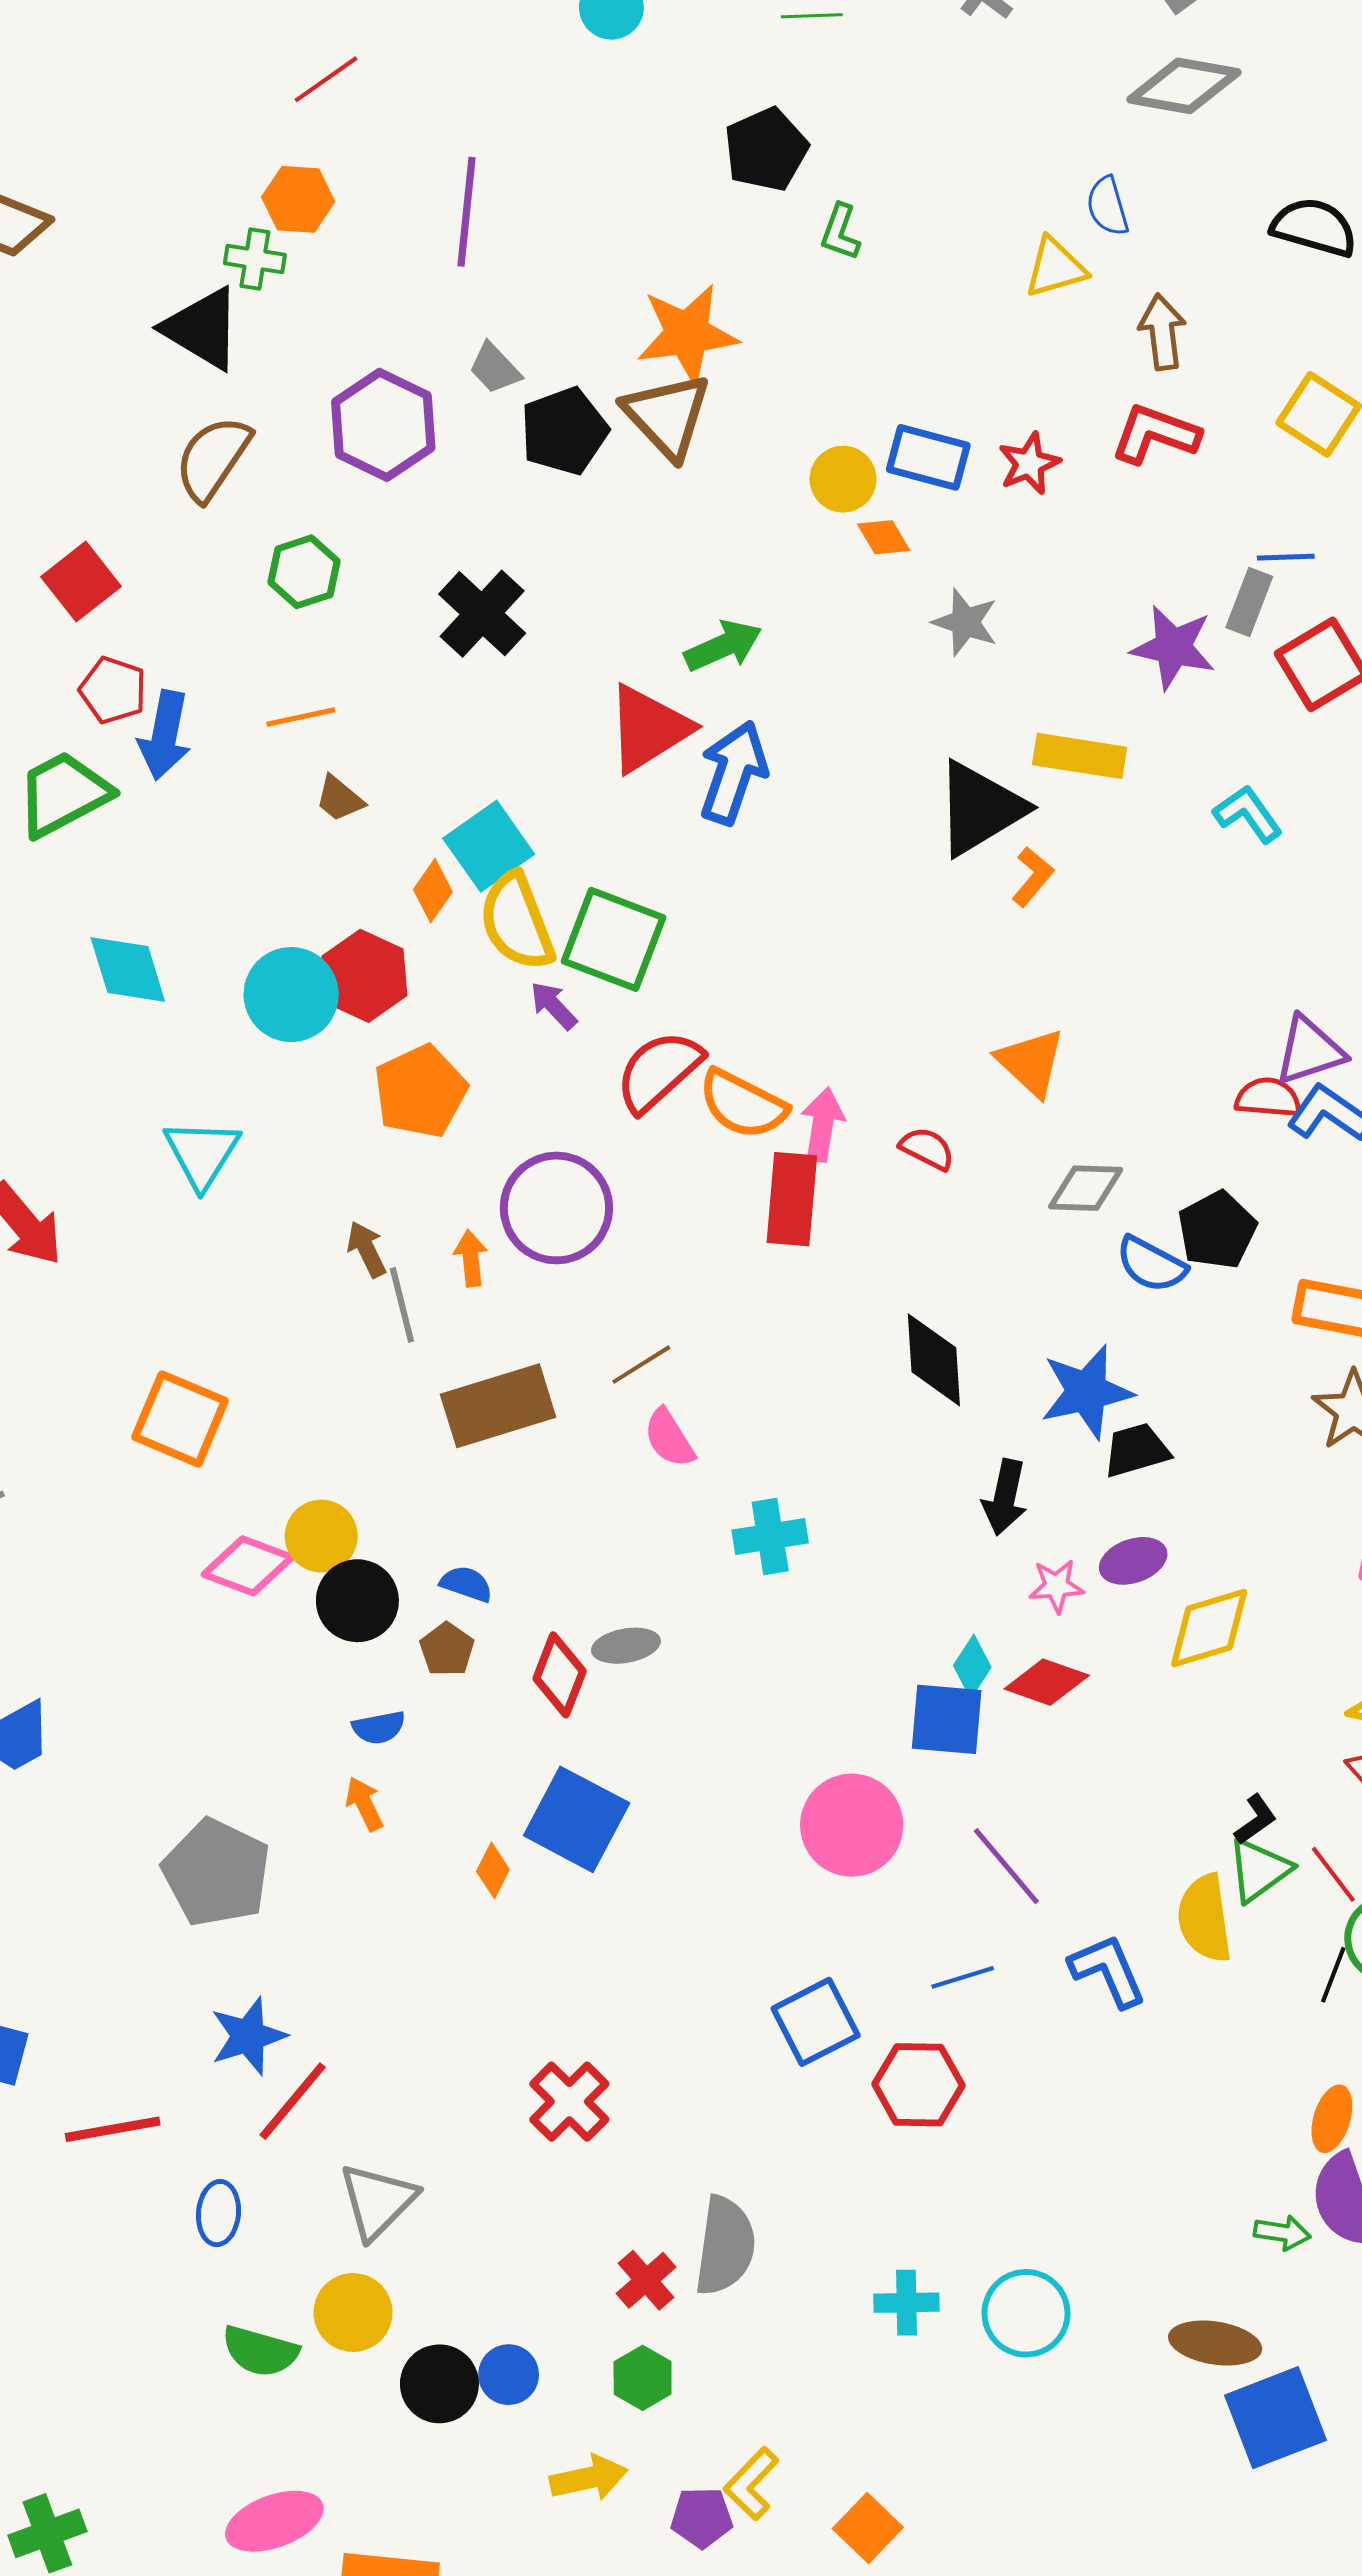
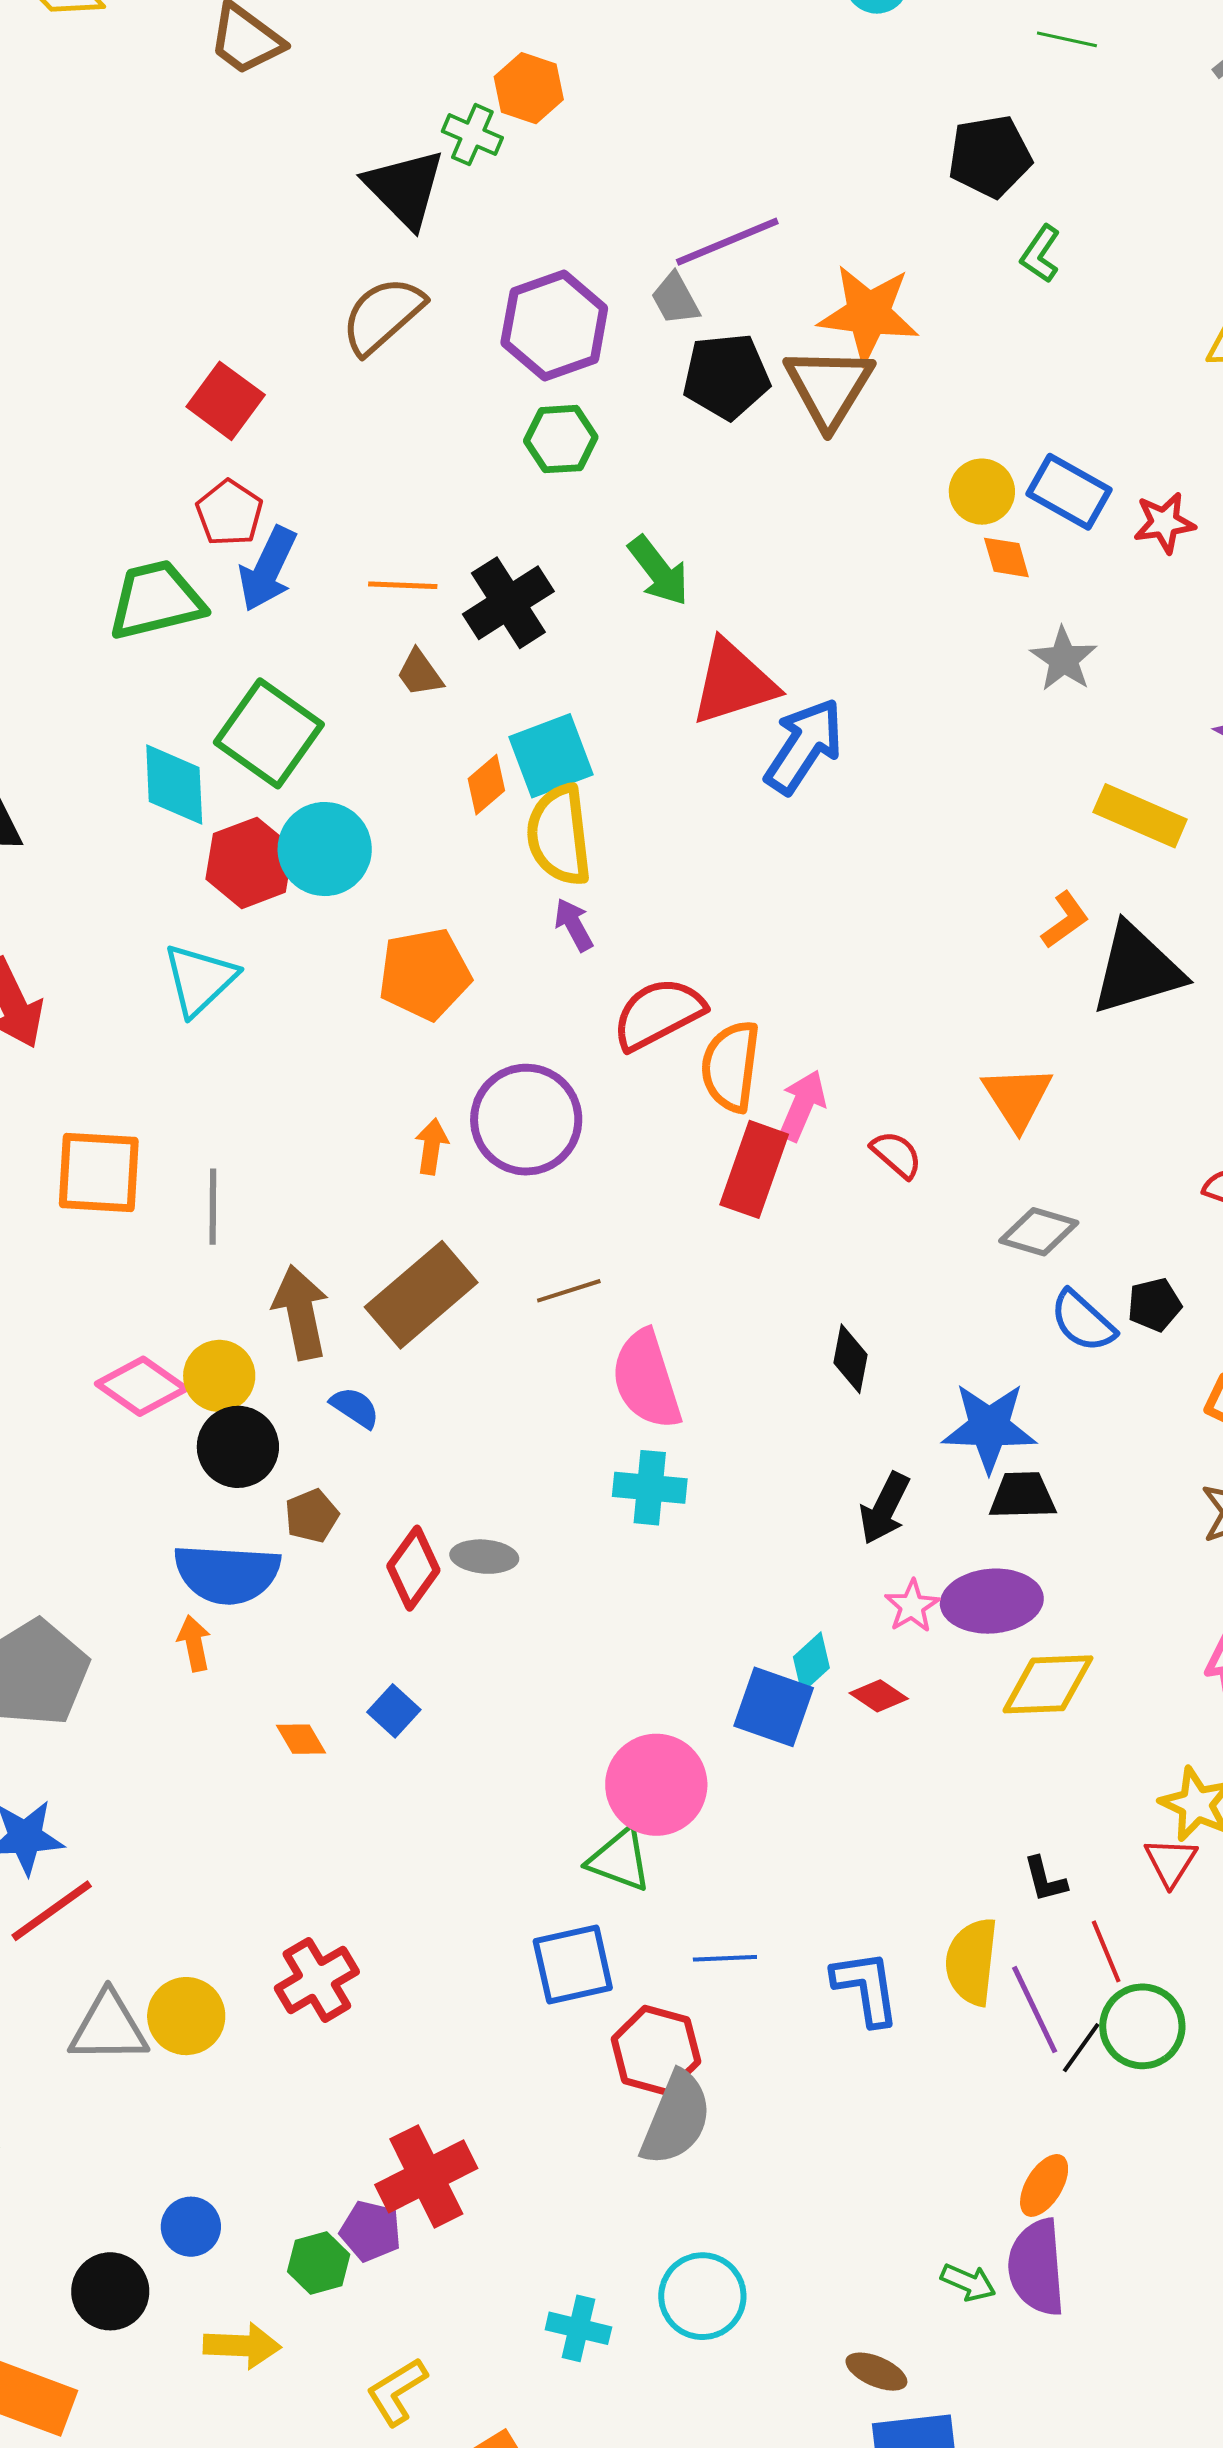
purple line: (467, 212) -> (727, 242), moved, turned 47
green hexagon: (304, 572) -> (561, 439), moved
red square: (81, 582) -> (226, 401), turned -30
black cross: (482, 614) -> (508, 603), moved
green arrow: (723, 646) -> (659, 571), moved, turned 62
black triangle: (980, 808) -> (1137, 969), moved
green square: (614, 939) -> (269, 733), moved
red hexagon: (364, 976) -> (249, 863), moved
orange semicircle: (743, 1104) -> (731, 1066), turned 56
black pentagon: (1217, 1230) -> (1154, 1305), size x0.7
brown arrow: (367, 1249) -> (301, 1312), moved, size x1.6
gray line: (402, 1305) -> (213, 1207), moved
black diamond: (934, 1360) -> (851, 1359), size x0.7
brown rectangle: (498, 1406) -> (421, 1295), turned -38
orange square: (180, 1419) -> (99, 1172), moved, turned -34
pink semicircle: (669, 1438) -> (646, 1380), moved, size x1.6
purple ellipse: (1133, 1561) -> (992, 1601), size x1.5
blue semicircle: (466, 1584) -> (355, 1407), moved
pink star: (1056, 1586) -> (912, 1606), turned 30
red diamond: (1047, 1682) -> (879, 1696), size x0.7
blue semicircle: (379, 1727) -> (227, 1574), size x2.0
blue square: (577, 1819) -> (394, 1711), size x0.5
black L-shape: (1256, 1820) -> (1045, 1880), turned 96
purple line: (1006, 1866) -> (1035, 2010), moved
orange diamond: (493, 1870) -> (301, 1739), turned -72
green triangle: (1259, 1870) -> (620, 1860), moved, turned 42
gray triangle: (378, 2201) -> (108, 2028), turned 30
gray semicircle: (725, 2246) -> (676, 2118), moved
red cross: (646, 2280) -> (426, 2176), moved, size x1.6
cyan cross: (906, 2303) -> (578, 2328), moved
yellow circle: (353, 2313) -> (186, 2016), moved
brown ellipse: (1215, 2343) -> (876, 2372), size x0.7
black circle: (439, 2384) -> (110, 2291), moved
purple pentagon: (702, 2518) -> (371, 2231), moved

